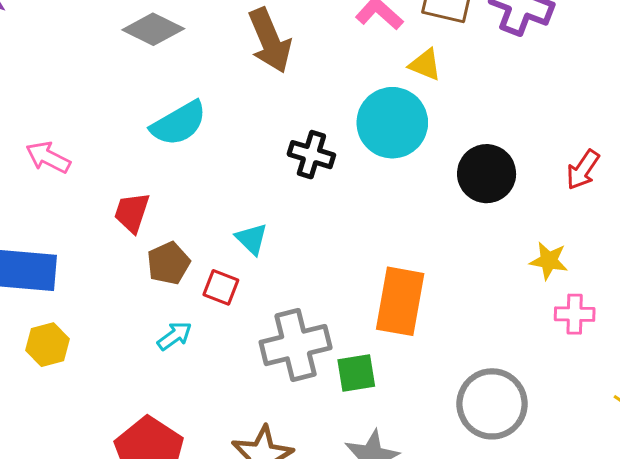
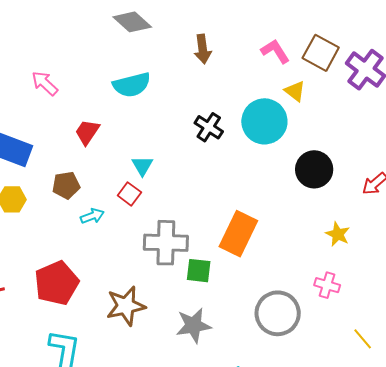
brown arrow: (270, 40) -> (203, 49), size x0.7
cyan triangle: (252, 239) -> (142, 166), moved
brown pentagon: (168, 263) -> (66, 185), moved
pink cross: (575, 314) -> (327, 285), moved

